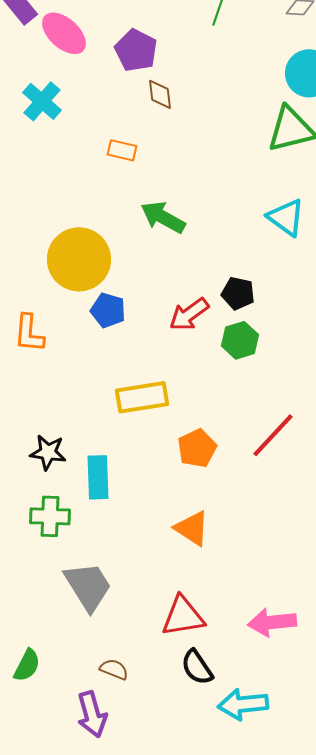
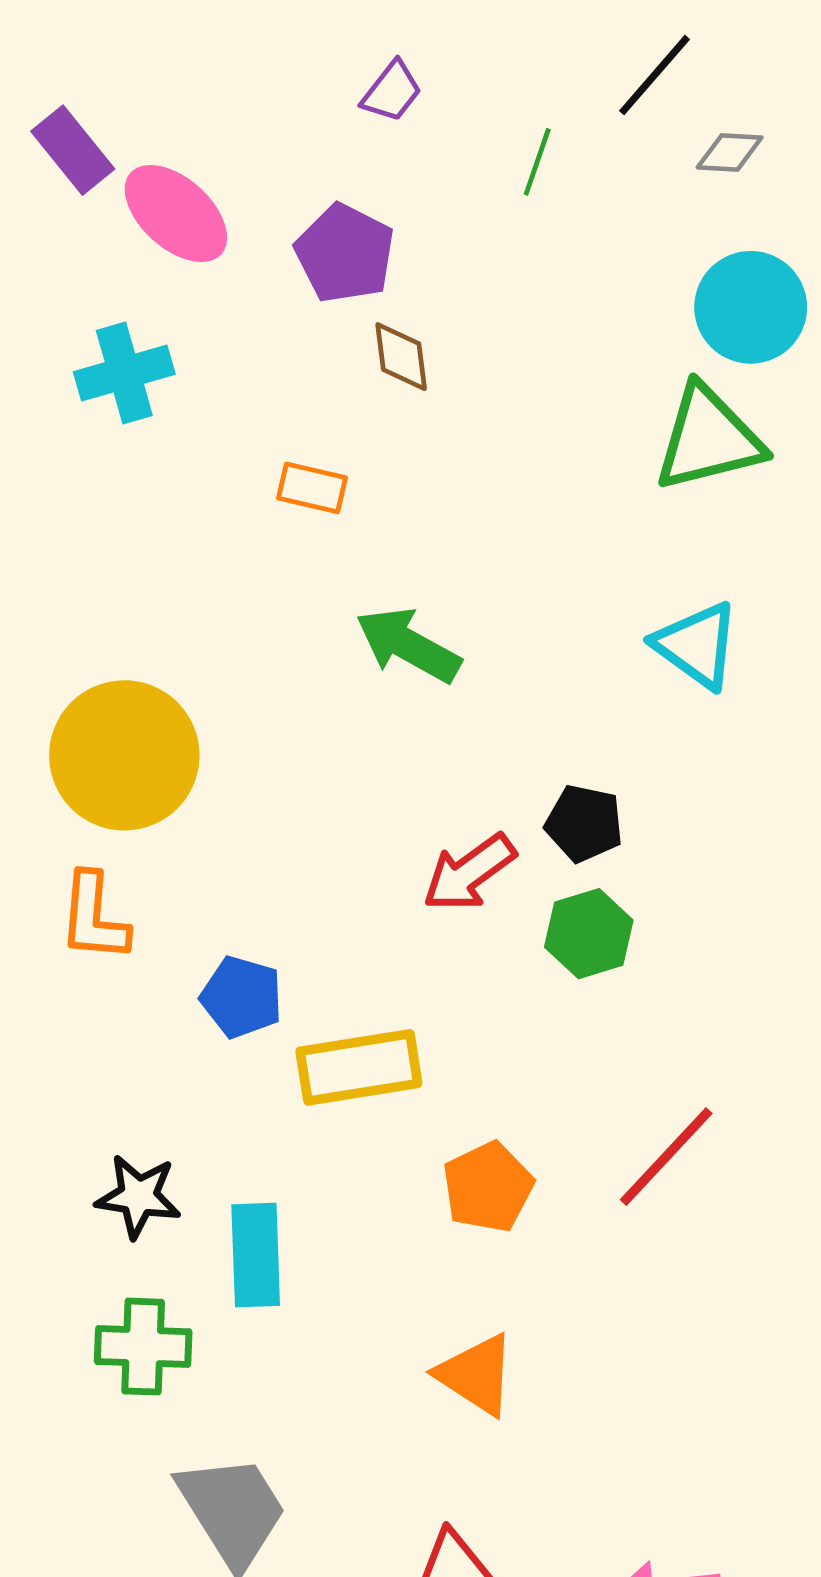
cyan cross: (42, 101) -> (124, 373), turned 33
yellow circle: (79, 259) -> (124, 755), moved
blue pentagon: (108, 310) -> (242, 997), moved

